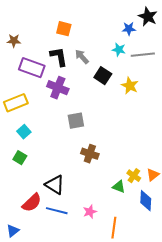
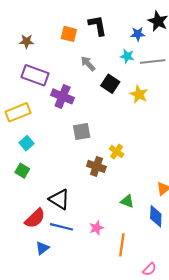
brown star: (14, 41) -> (26, 41), moved
black L-shape: (59, 57) -> (98, 25), moved
yellow cross: (134, 176) -> (117, 152), moved
blue triangle: (13, 231) -> (42, 248), moved

